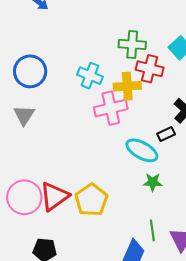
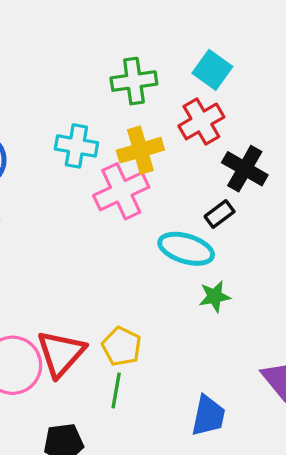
red cross: (150, 69) -> (201, 121), moved, turned -32
yellow pentagon: (91, 200) -> (122, 346), size x0.7
green line: (152, 230) -> (116, 391), moved, turned 30

